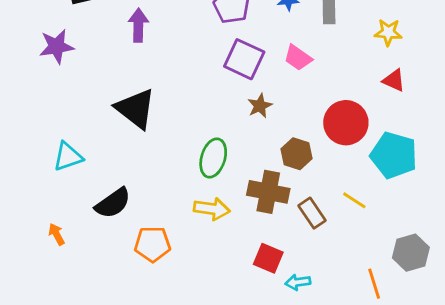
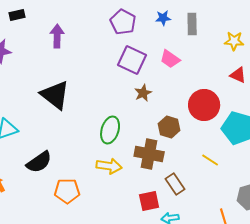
brown rectangle: (312, 213) -> (175, 184), moved
red square: (268, 258) -> (149, 201), turned -35

